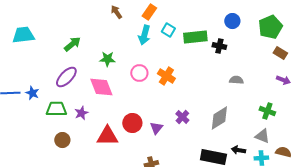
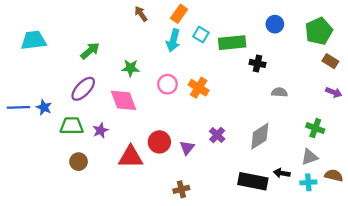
black cross: (219, 46) -> (258, 63), moved
gray triangle: (262, 136) -> (310, 157), turned -42

